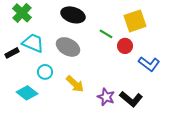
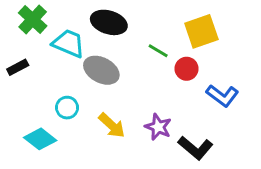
cyan trapezoid: (33, 43) -> (68, 43), moved
black rectangle: (12, 53) -> (18, 67), moved
purple star: (106, 97) -> (158, 127), moved

